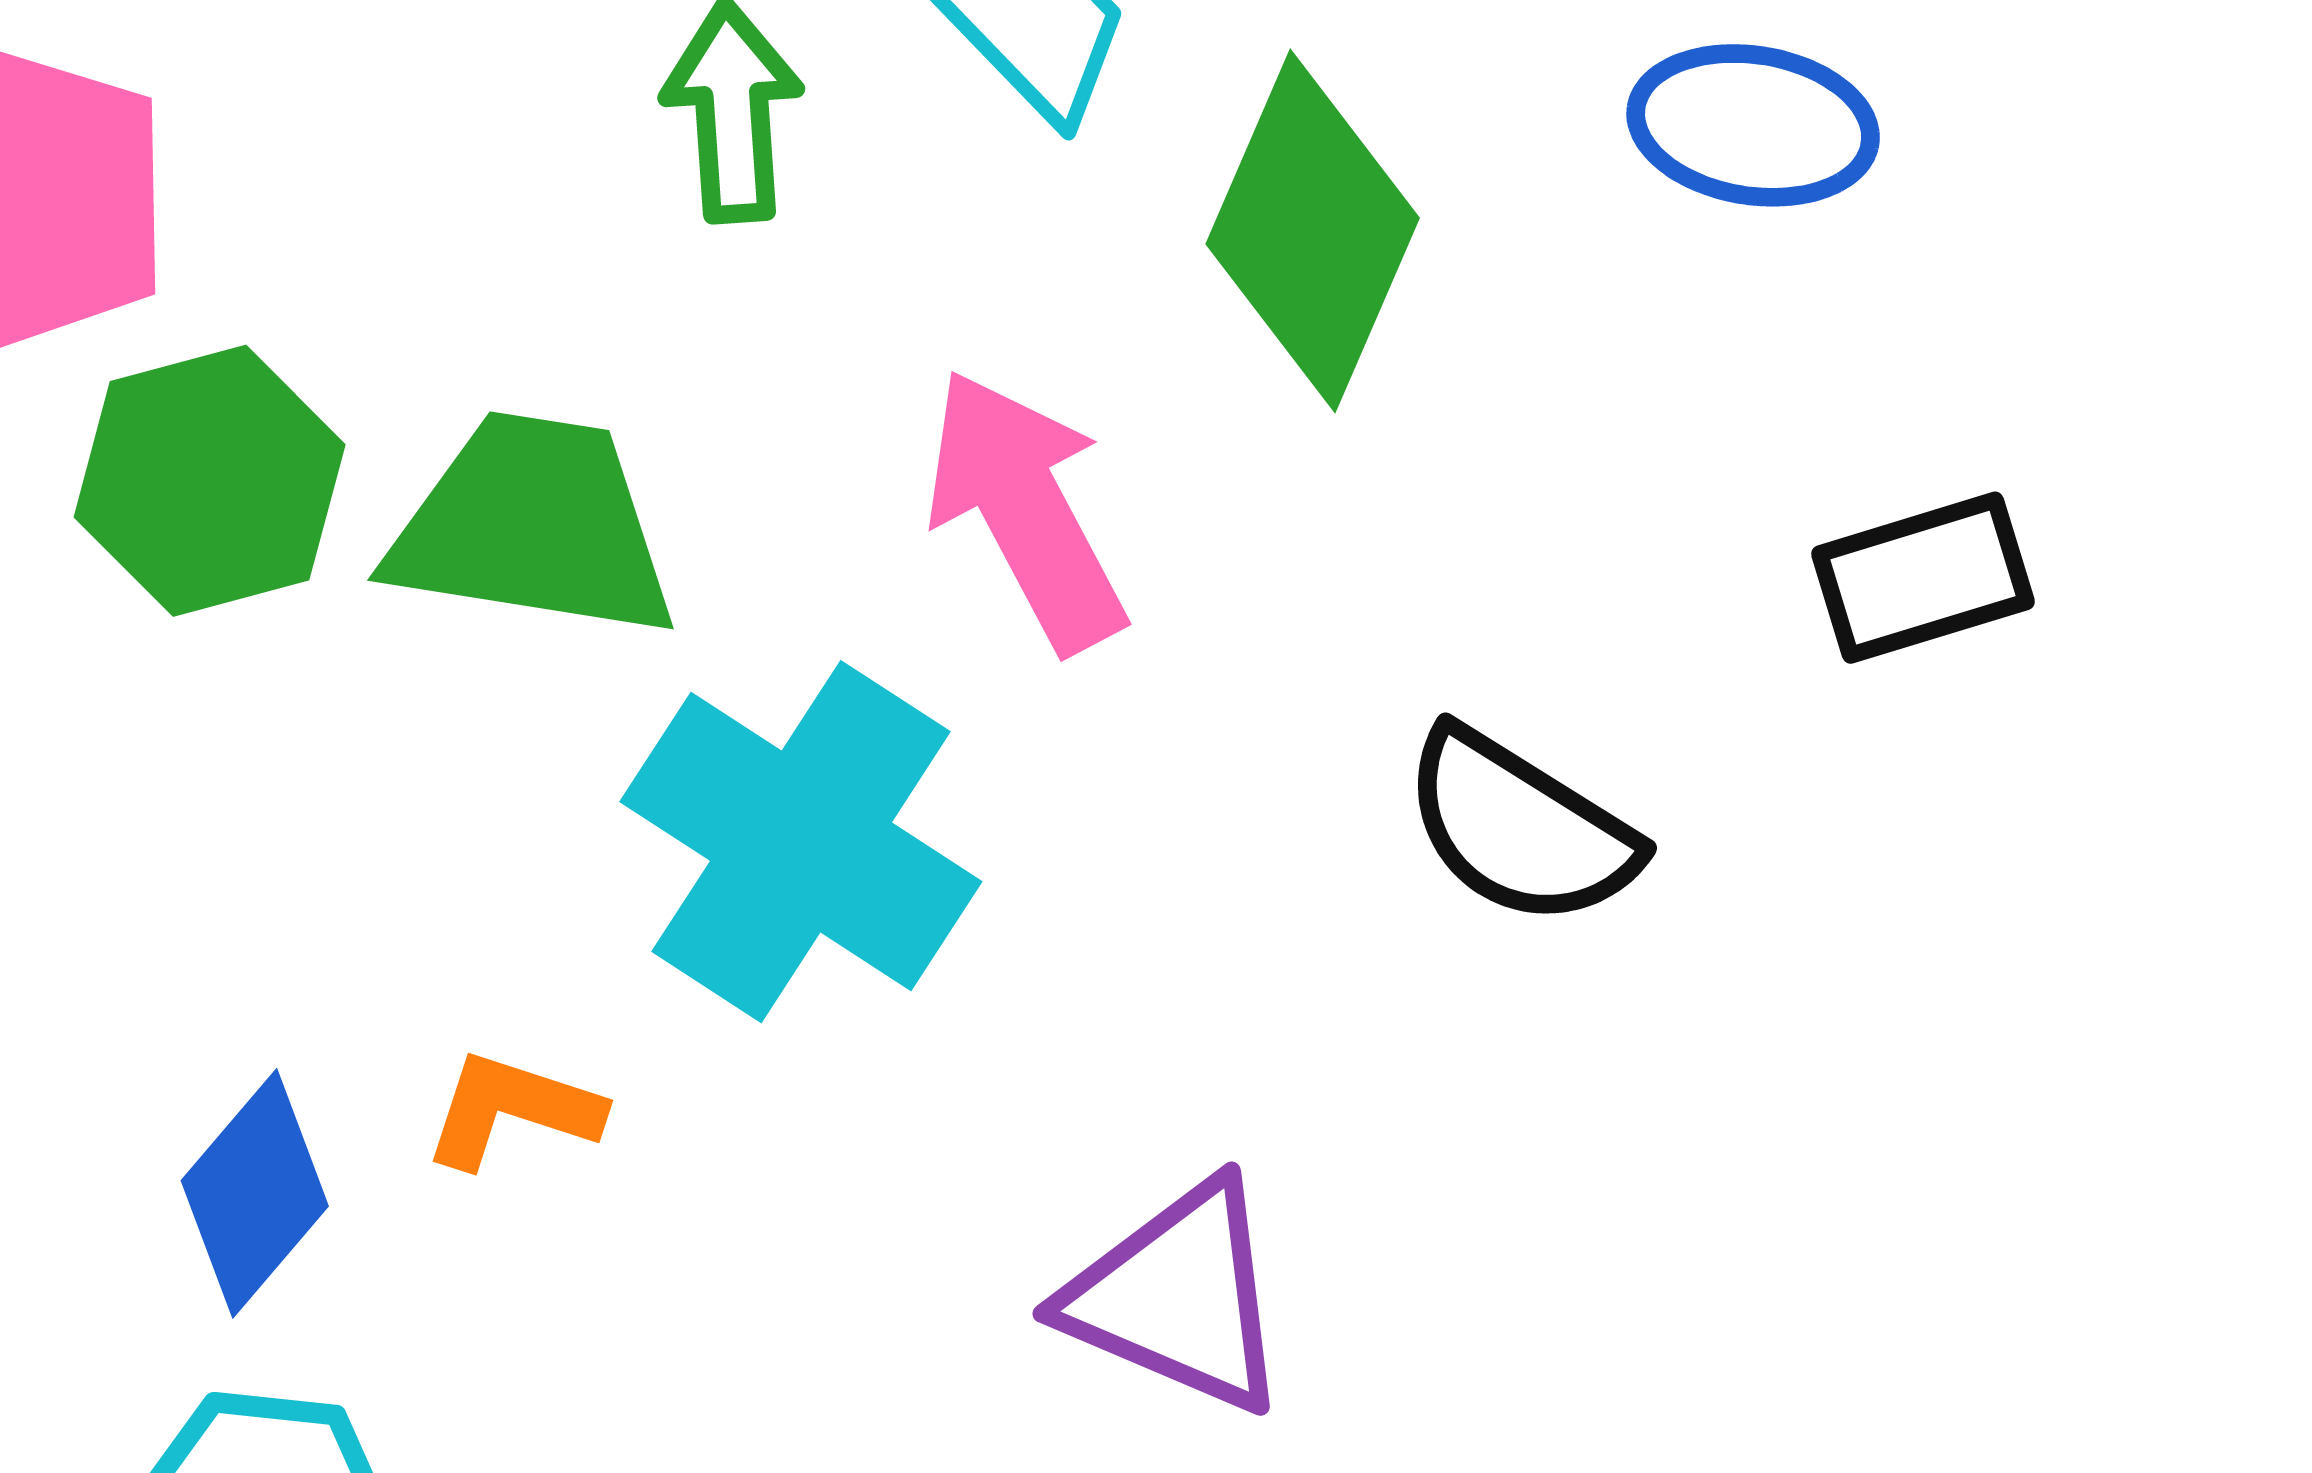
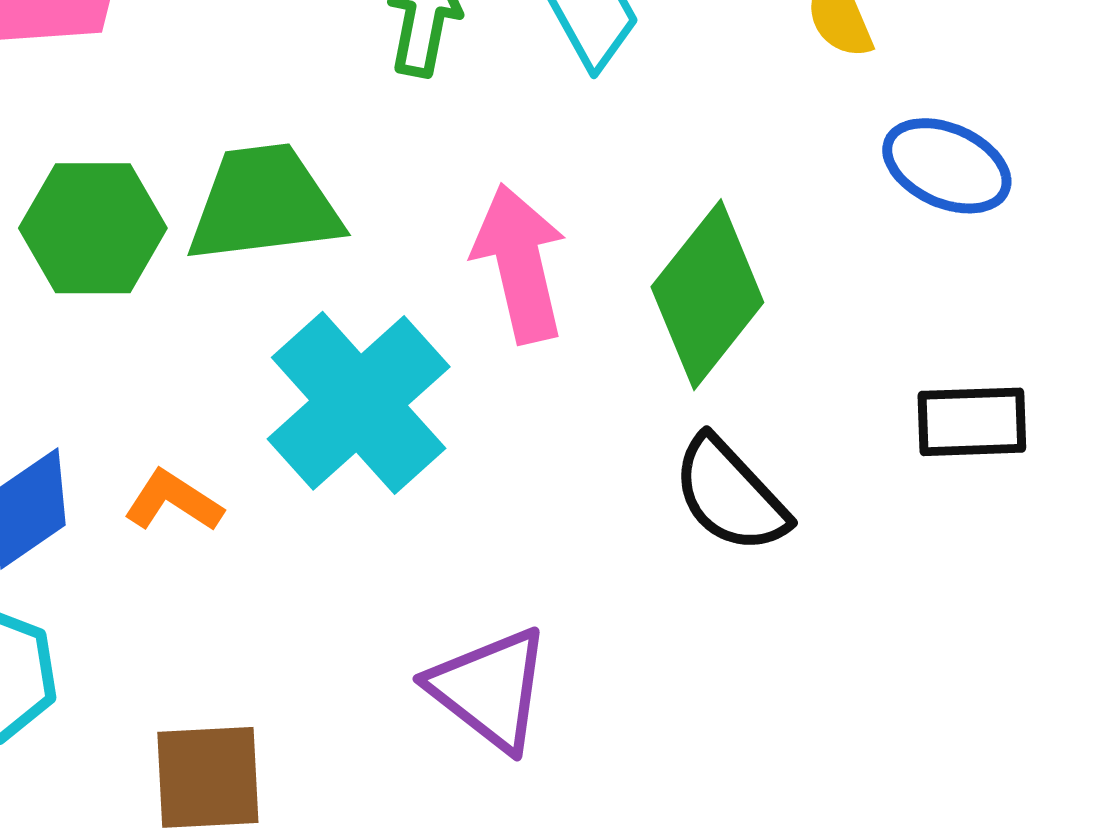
green diamond: (1313, 231) -> (707, 295), moved
green hexagon: (210, 481) -> (93, 228), moved
green trapezoid: (533, 526) -> (264, 204), turned -31

